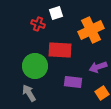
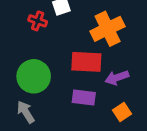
red rectangle: (60, 50) -> (86, 62), moved

